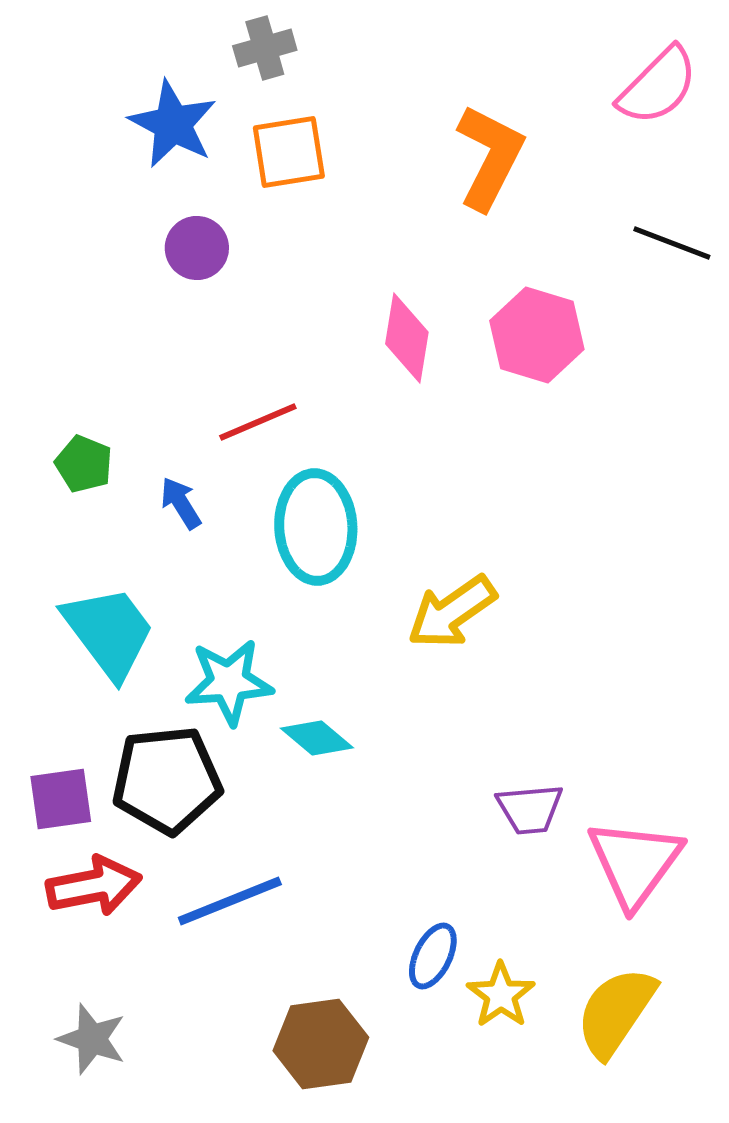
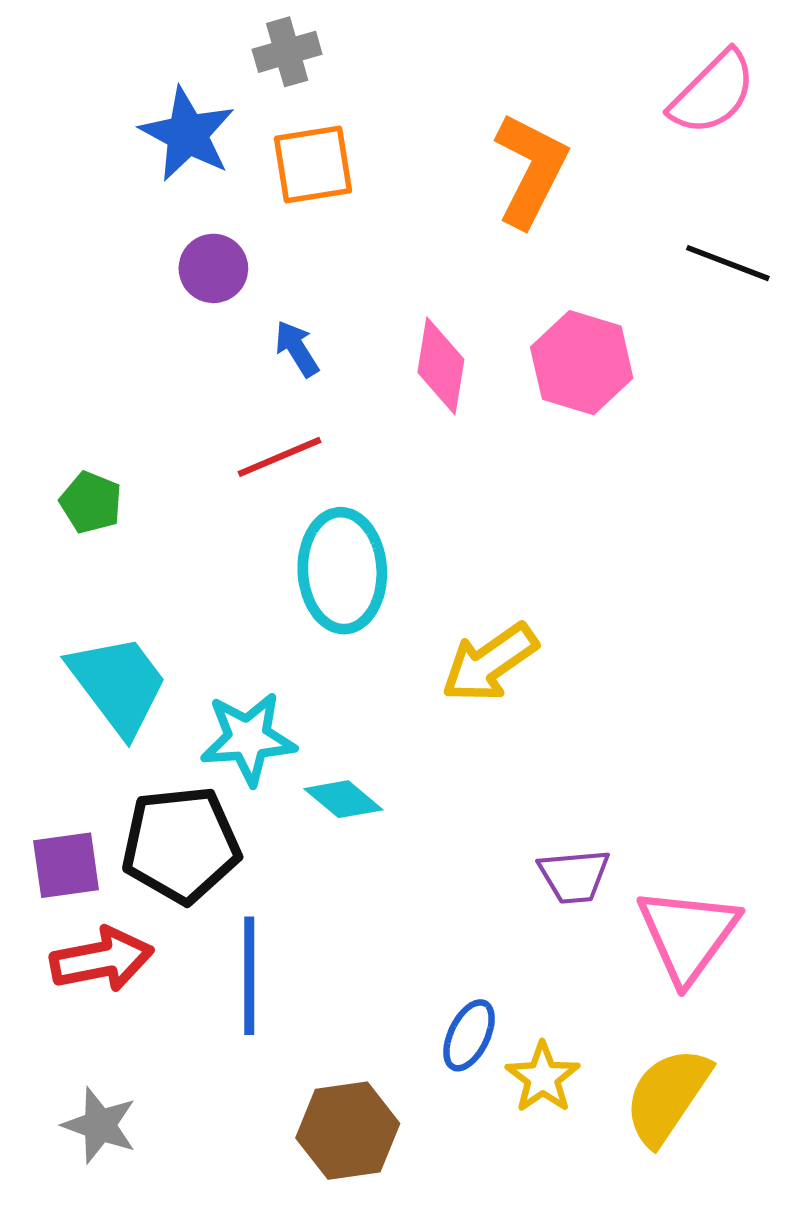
blue arrow: (181, 503) -> (297, 349), moved
blue line: (230, 901) -> (249, 976), turned -68

